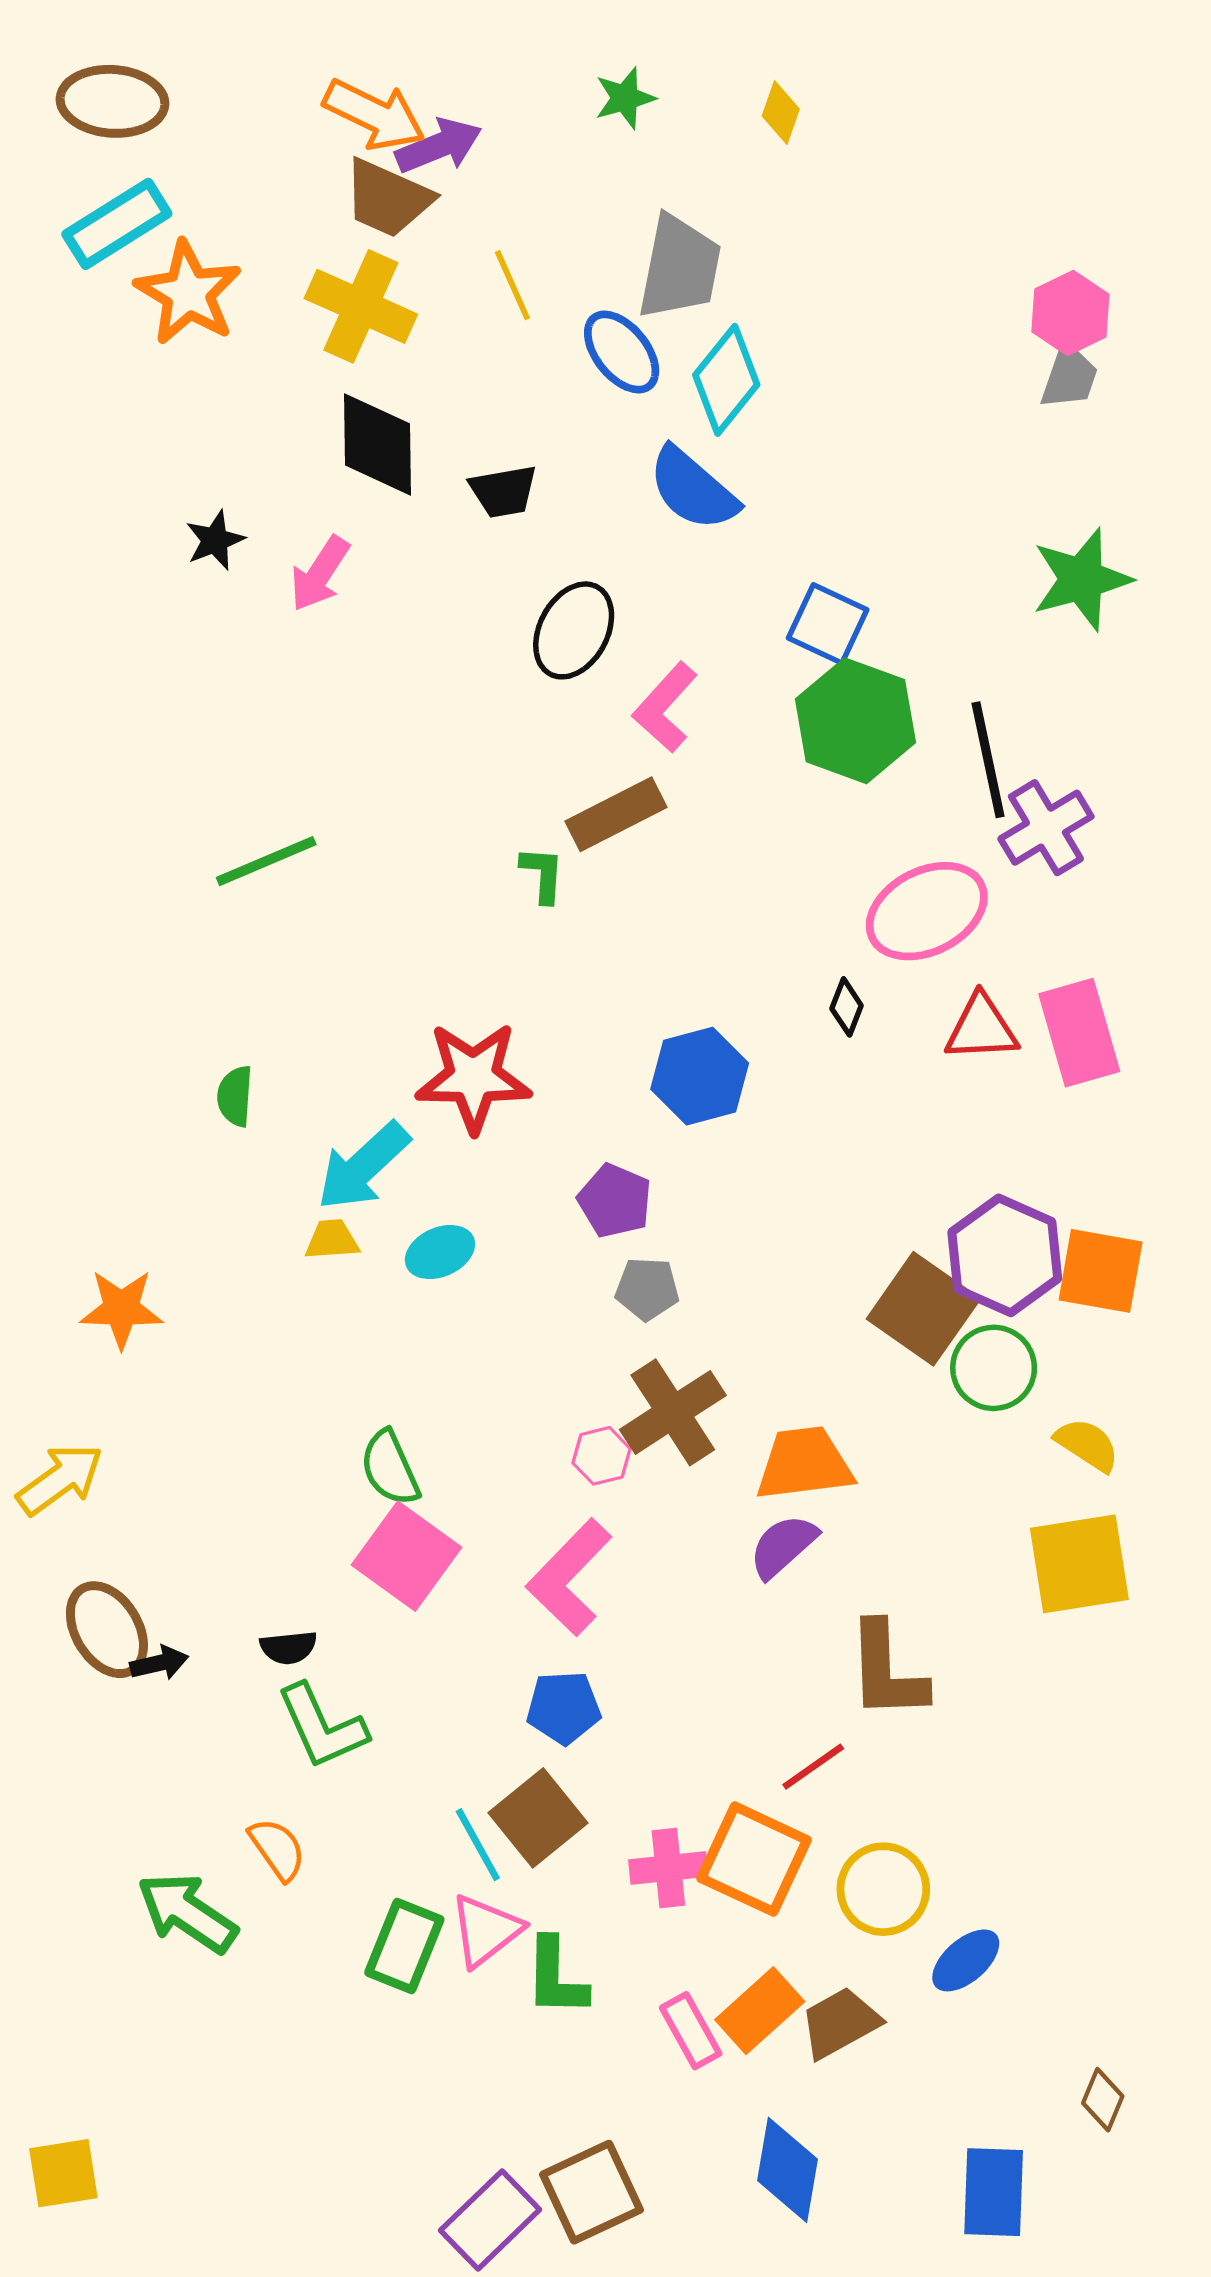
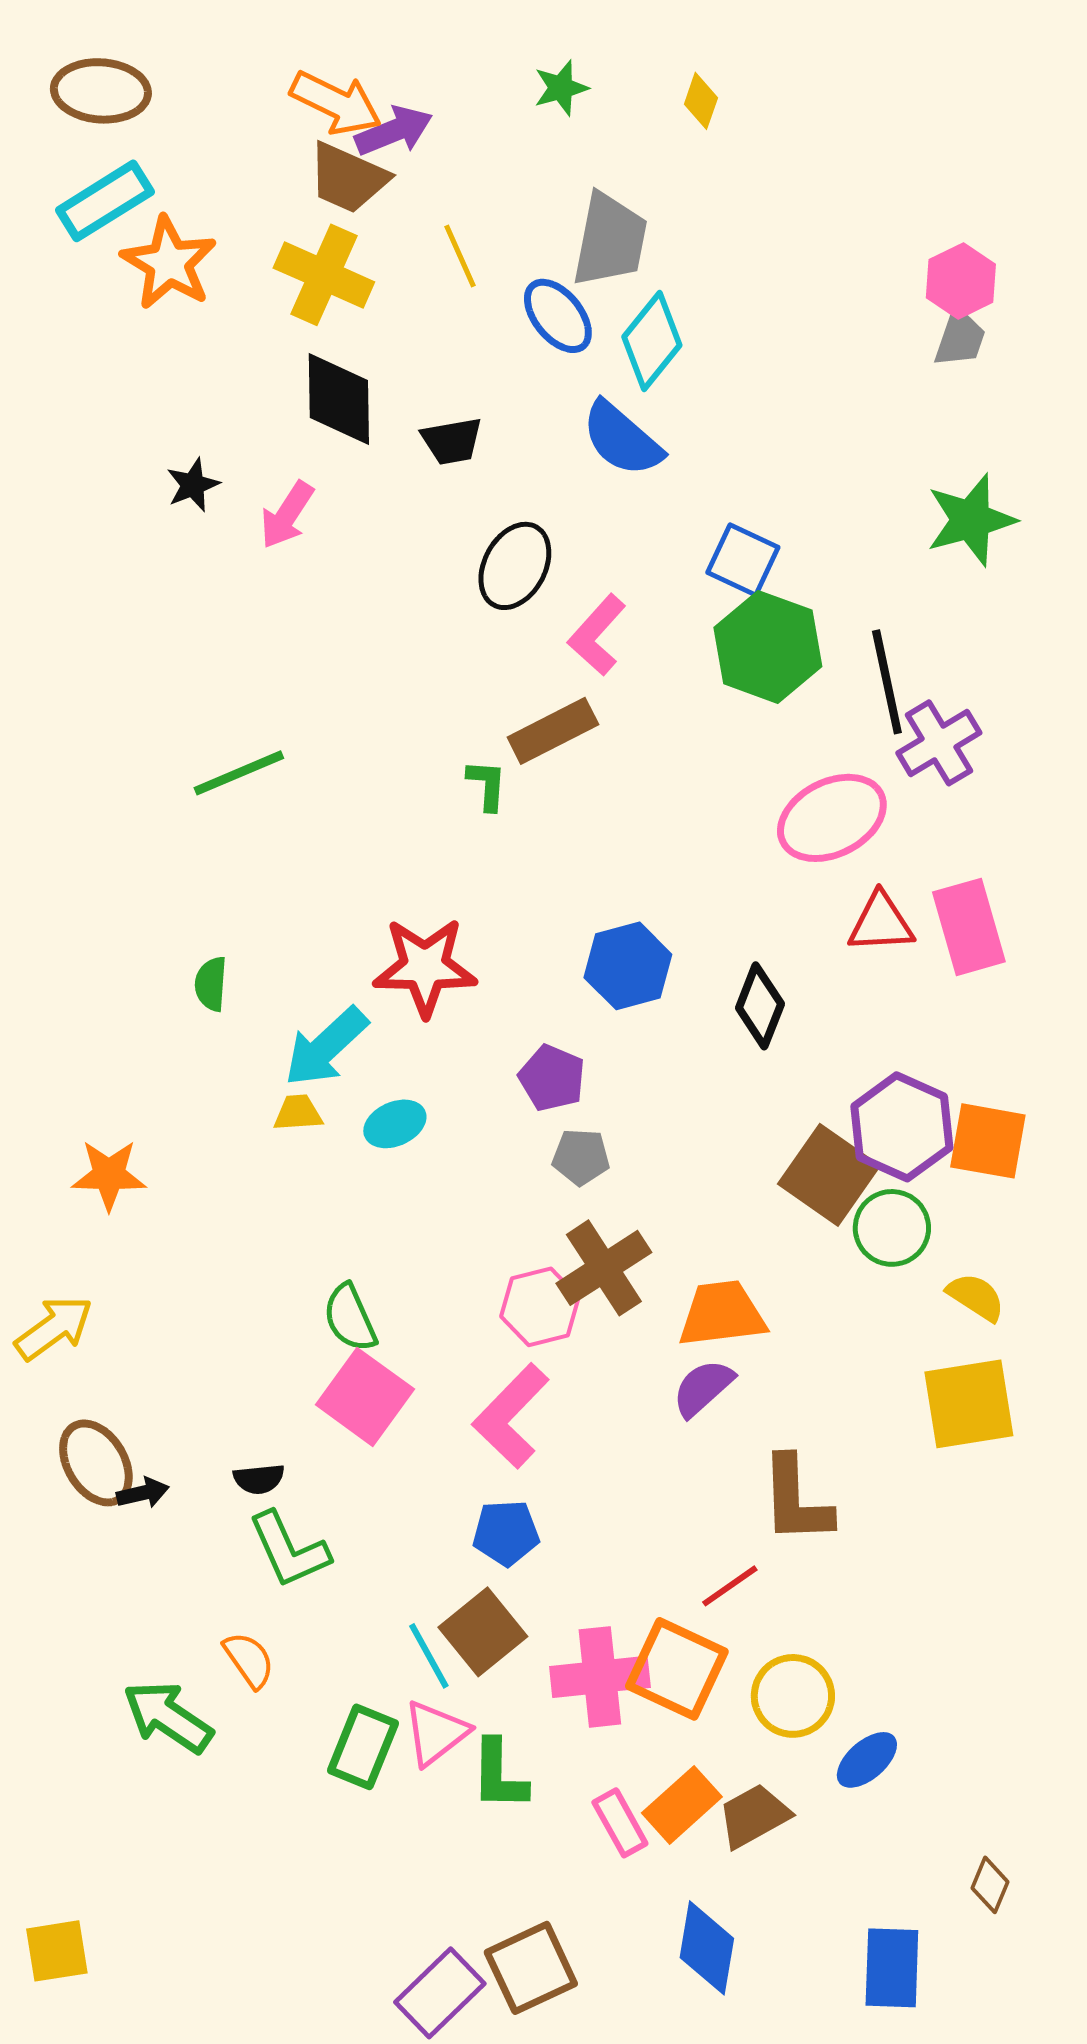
black diamond: (847, 1007) -> (760, 1006), moved, size x1.6
pink hexagon: (602, 1456) -> (540, 1307), size x1.5
pink cross: (668, 1868) -> (600, 1677), size x1.4

